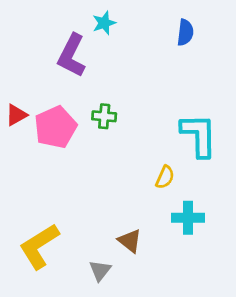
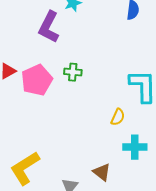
brown triangle: (130, 241) -> (102, 172), moved

